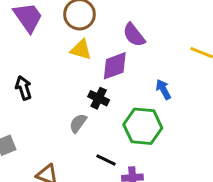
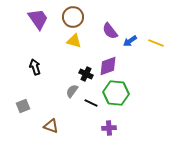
purple diamond: (115, 66) -> (108, 66), moved
blue arrow: (163, 89) -> (130, 41), moved, turned -96
black line: (106, 160) -> (91, 103), moved

